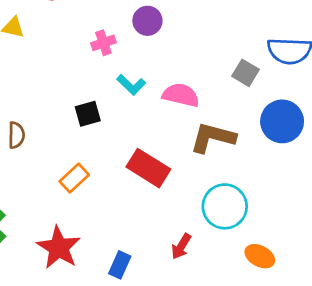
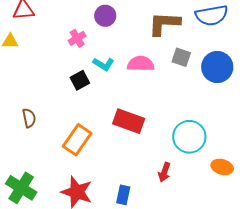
gray square: (245, 73) -> (181, 57), moved
black square: (88, 114) -> (80, 80), moved
brown L-shape: (213, 138) -> (164, 24), moved
orange rectangle: (74, 178) -> (77, 140), size x1.4

